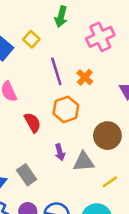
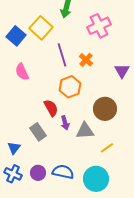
yellow square: (31, 39) -> (41, 28), size x1.6
red semicircle: (33, 122) -> (51, 108), moved
gray rectangle: (27, 175) -> (38, 132), moved

